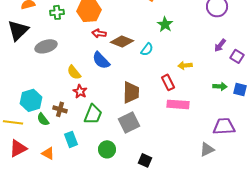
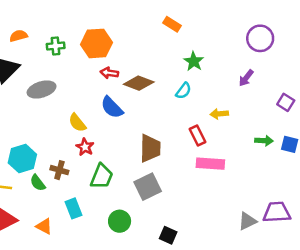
purple arrow: (220, 45) -> (246, 78), moved
cyan semicircle: (147, 49) -> (183, 91), moved
purple trapezoid: (224, 126) -> (277, 212), moved

